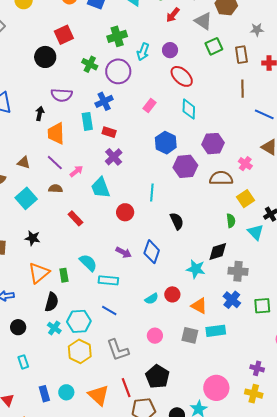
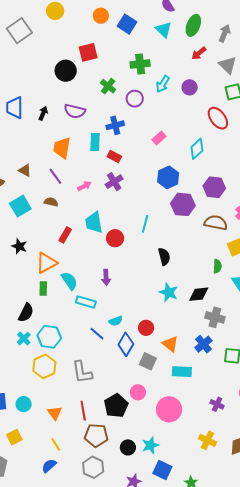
purple circle: (118, 71) -> (135, 99), size x0.7
red ellipse: (182, 76) -> (218, 118), moved
cyan diamond: (189, 109) -> (197, 149), turned 35
black arrow: (40, 113) -> (43, 113), moved
pink arrow: (76, 171) -> (84, 186), moved
cyan trapezoid: (101, 188) -> (94, 222), moved
red rectangle: (75, 218) -> (65, 235), turned 63
purple arrow: (124, 252) -> (106, 277), turned 49
blue diamond: (152, 252) -> (126, 344), moved
cyan star: (196, 269) -> (169, 292), moved
orange triangle: (39, 273) -> (46, 263), moved
cyan semicircle: (152, 299) -> (116, 321), moved
blue line: (109, 310) -> (97, 334), moved
gray square: (190, 335) -> (148, 361), moved
pink circle: (155, 336) -> (138, 392), moved
purple cross: (257, 368) -> (217, 404), moved
pink circle: (216, 388) -> (169, 409), moved
orange triangle: (99, 395) -> (55, 413), size x0.7

